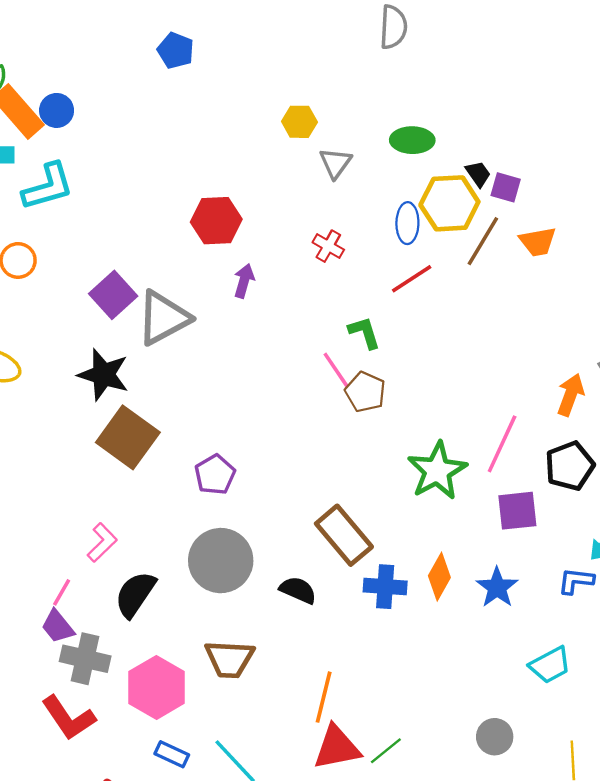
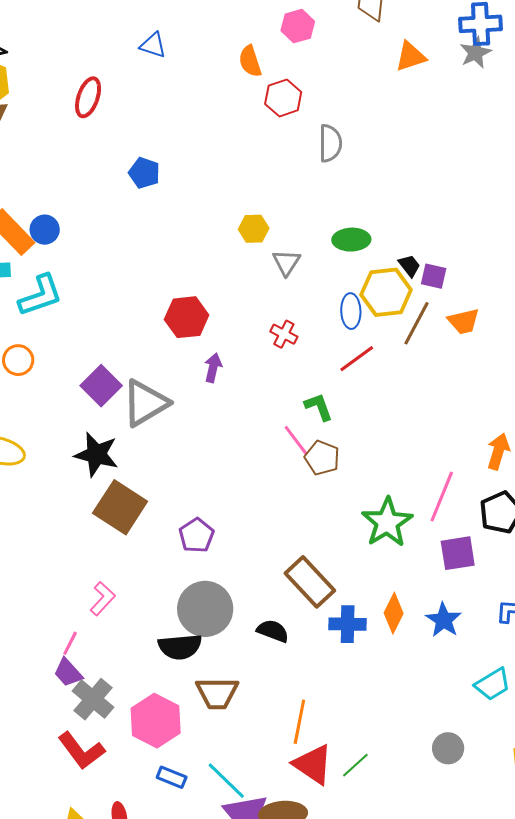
black semicircle: (135, 594) -> (180, 647), moved, turned -126
gray cross: (85, 659) -> (93, 699), turned 30
red triangle: (337, 748) -> (313, 764), turned 48

